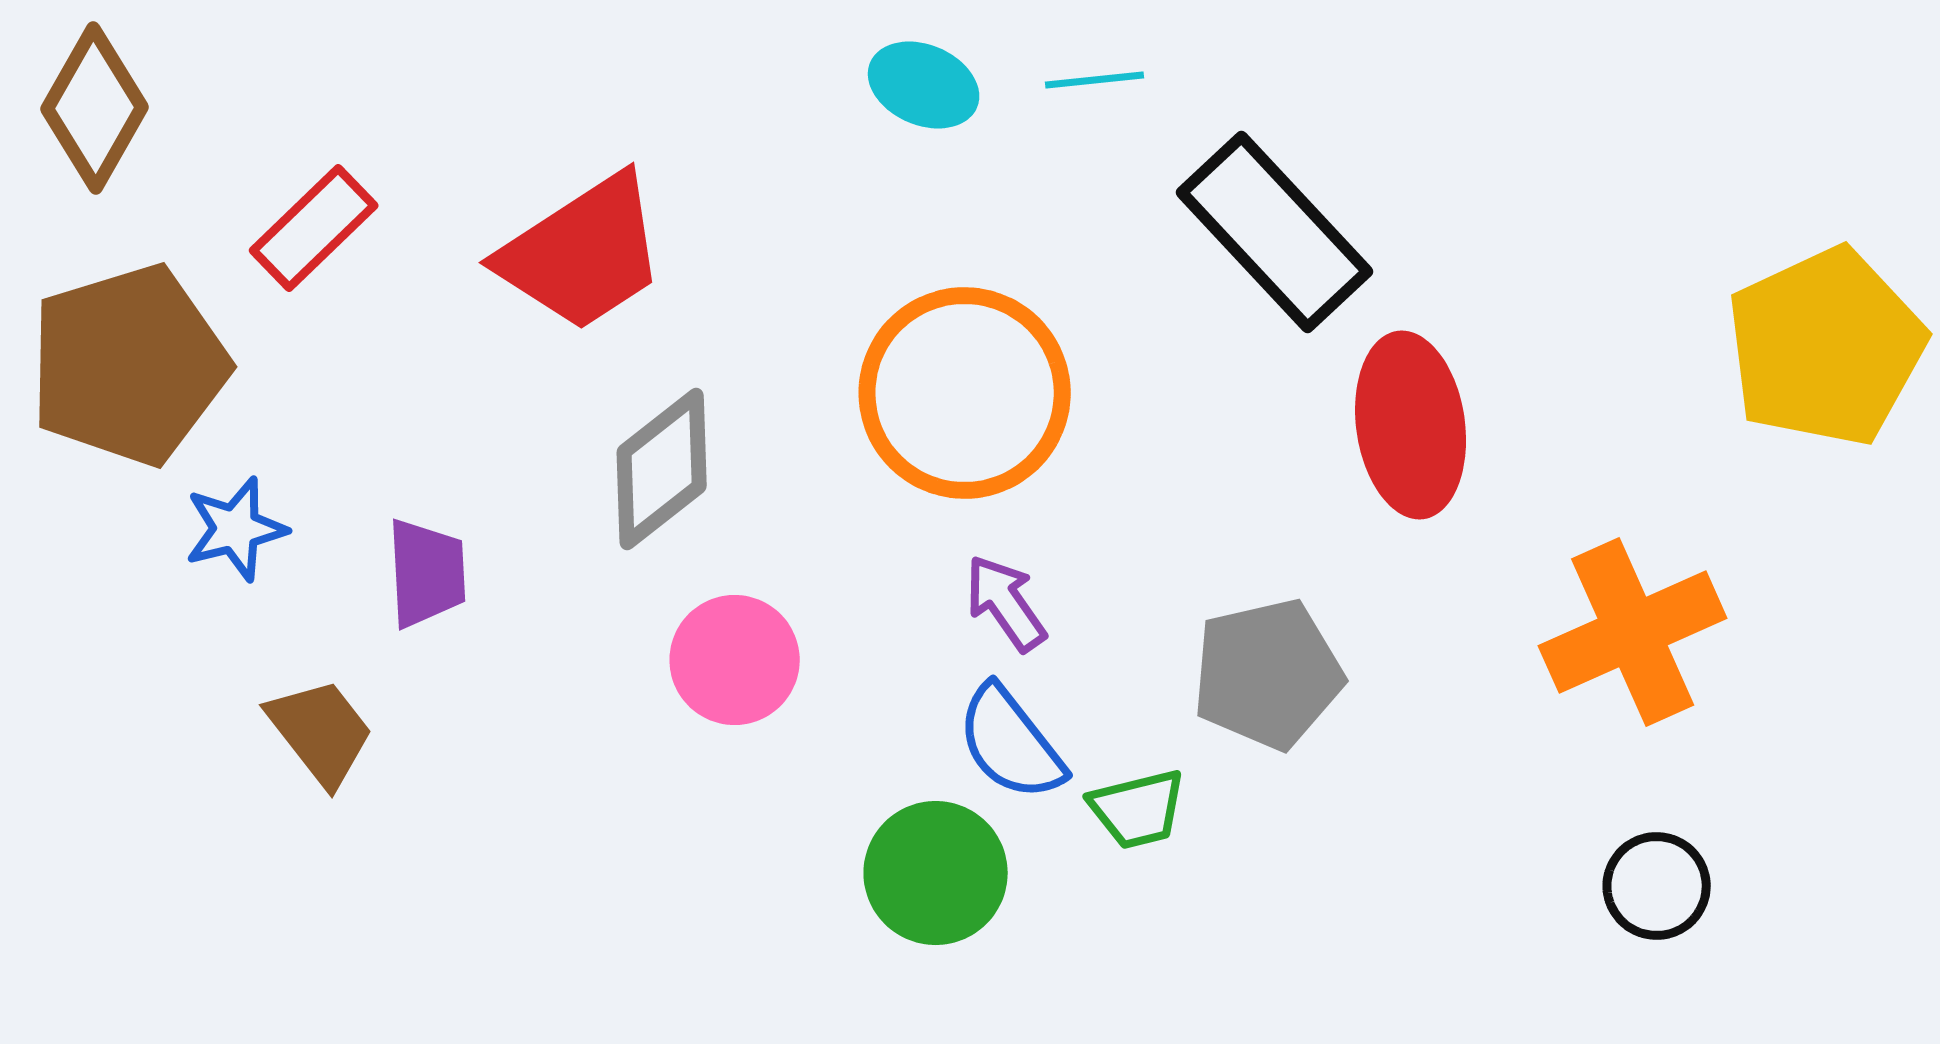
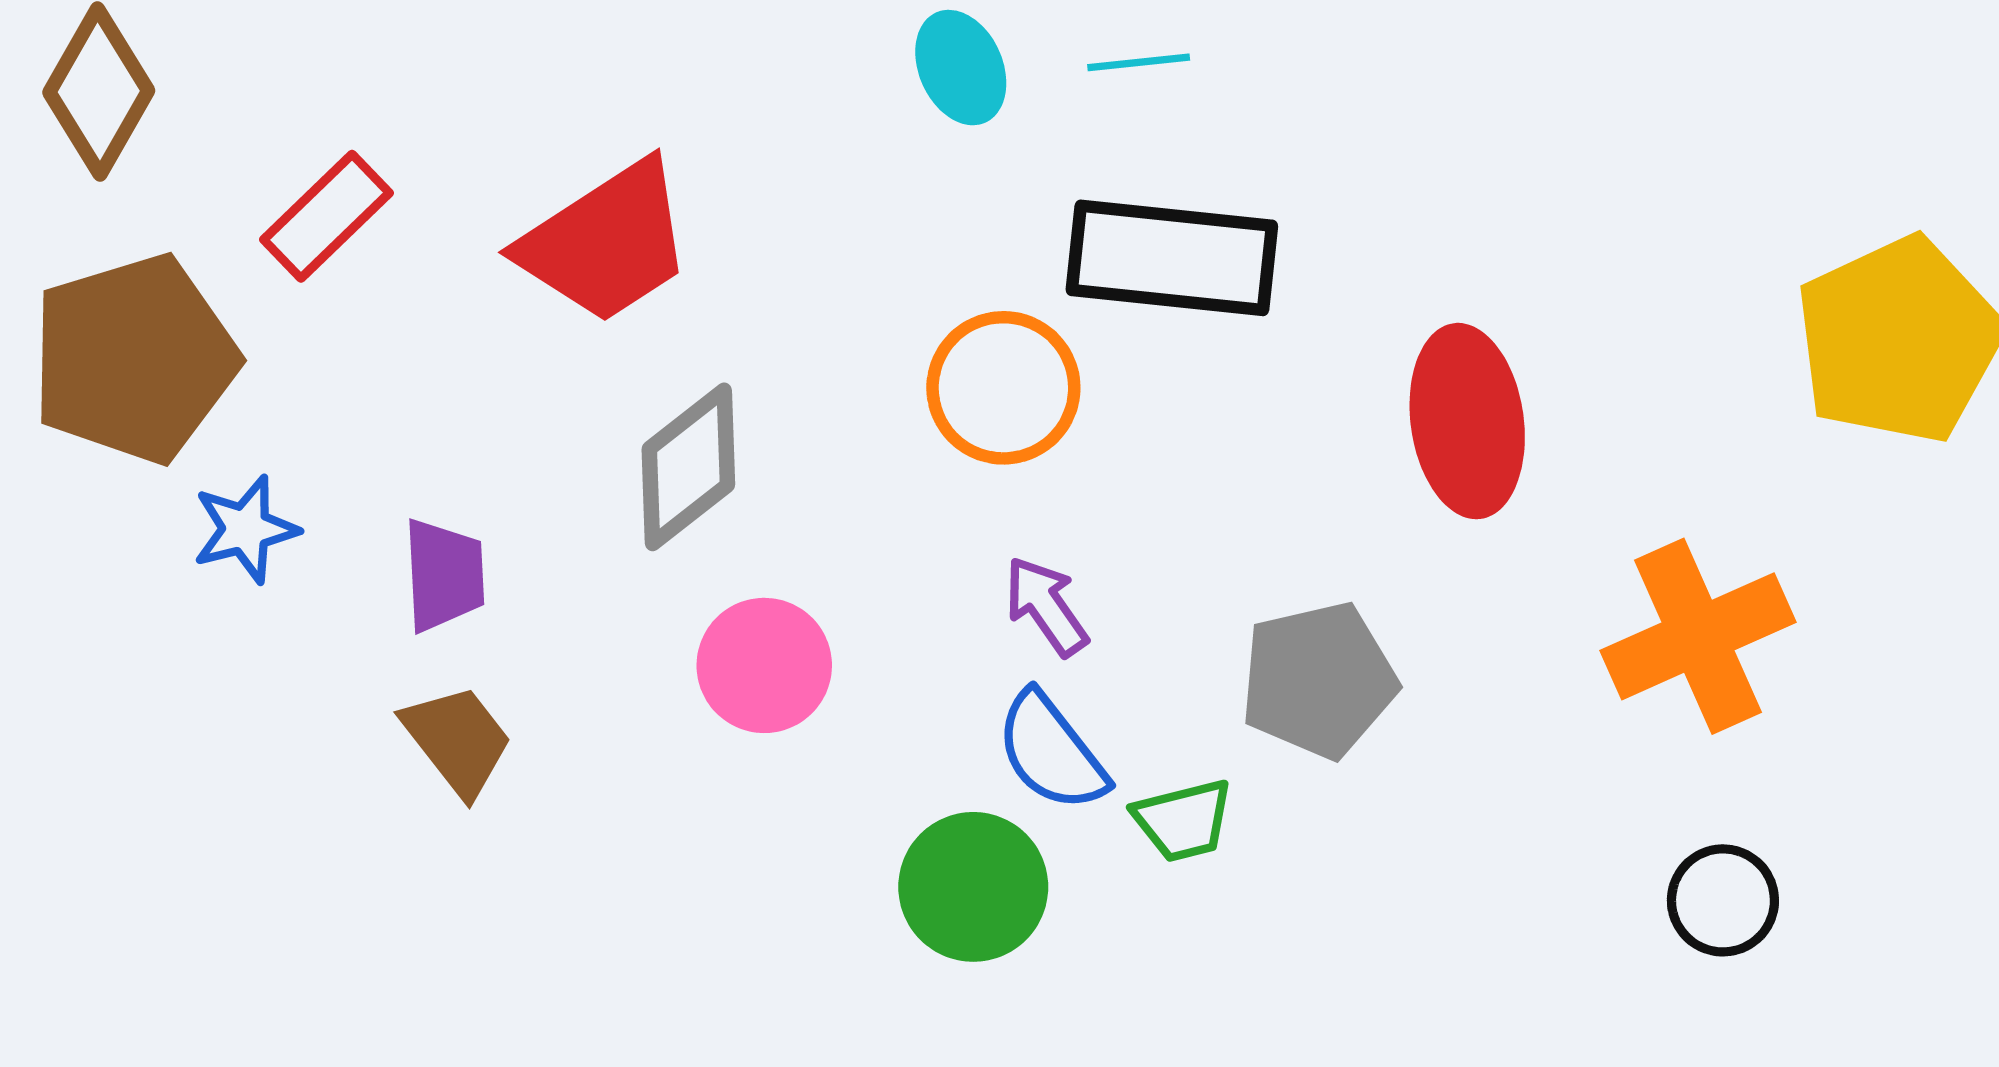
cyan ellipse: (924, 85) -> (961, 68), turned 43
black rectangle: (1275, 232) -> (1172, 258), moved, turned -41
orange circle: (965, 393) -> (1003, 388), size x0.7
brown trapezoid: (321, 732) -> (458, 740), moved

